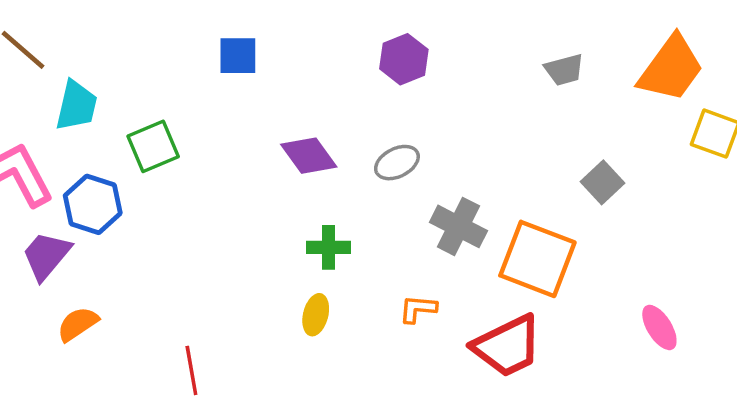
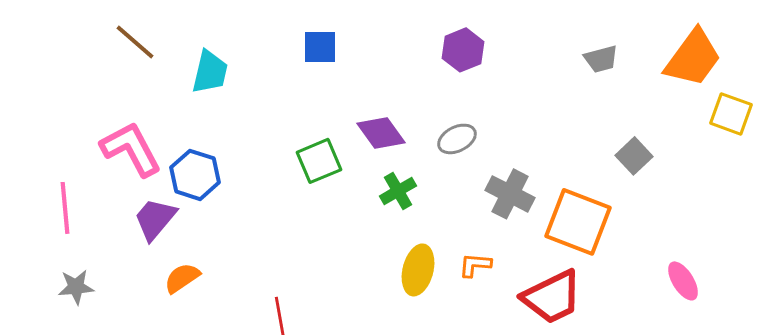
cyan trapezoid: (76, 106) -> (210, 72), moved
green square: (153, 146) -> (319, 161), moved
green cross: (328, 247) -> (398, 191), moved, turned -30
yellow ellipse: (316, 315) -> (418, 270), moved, size x1.4

